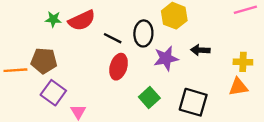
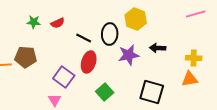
red semicircle: (82, 20) -> (58, 23), size x0.6
purple square: (53, 93) -> (64, 77), moved
green square: (149, 97) -> (105, 92), moved

